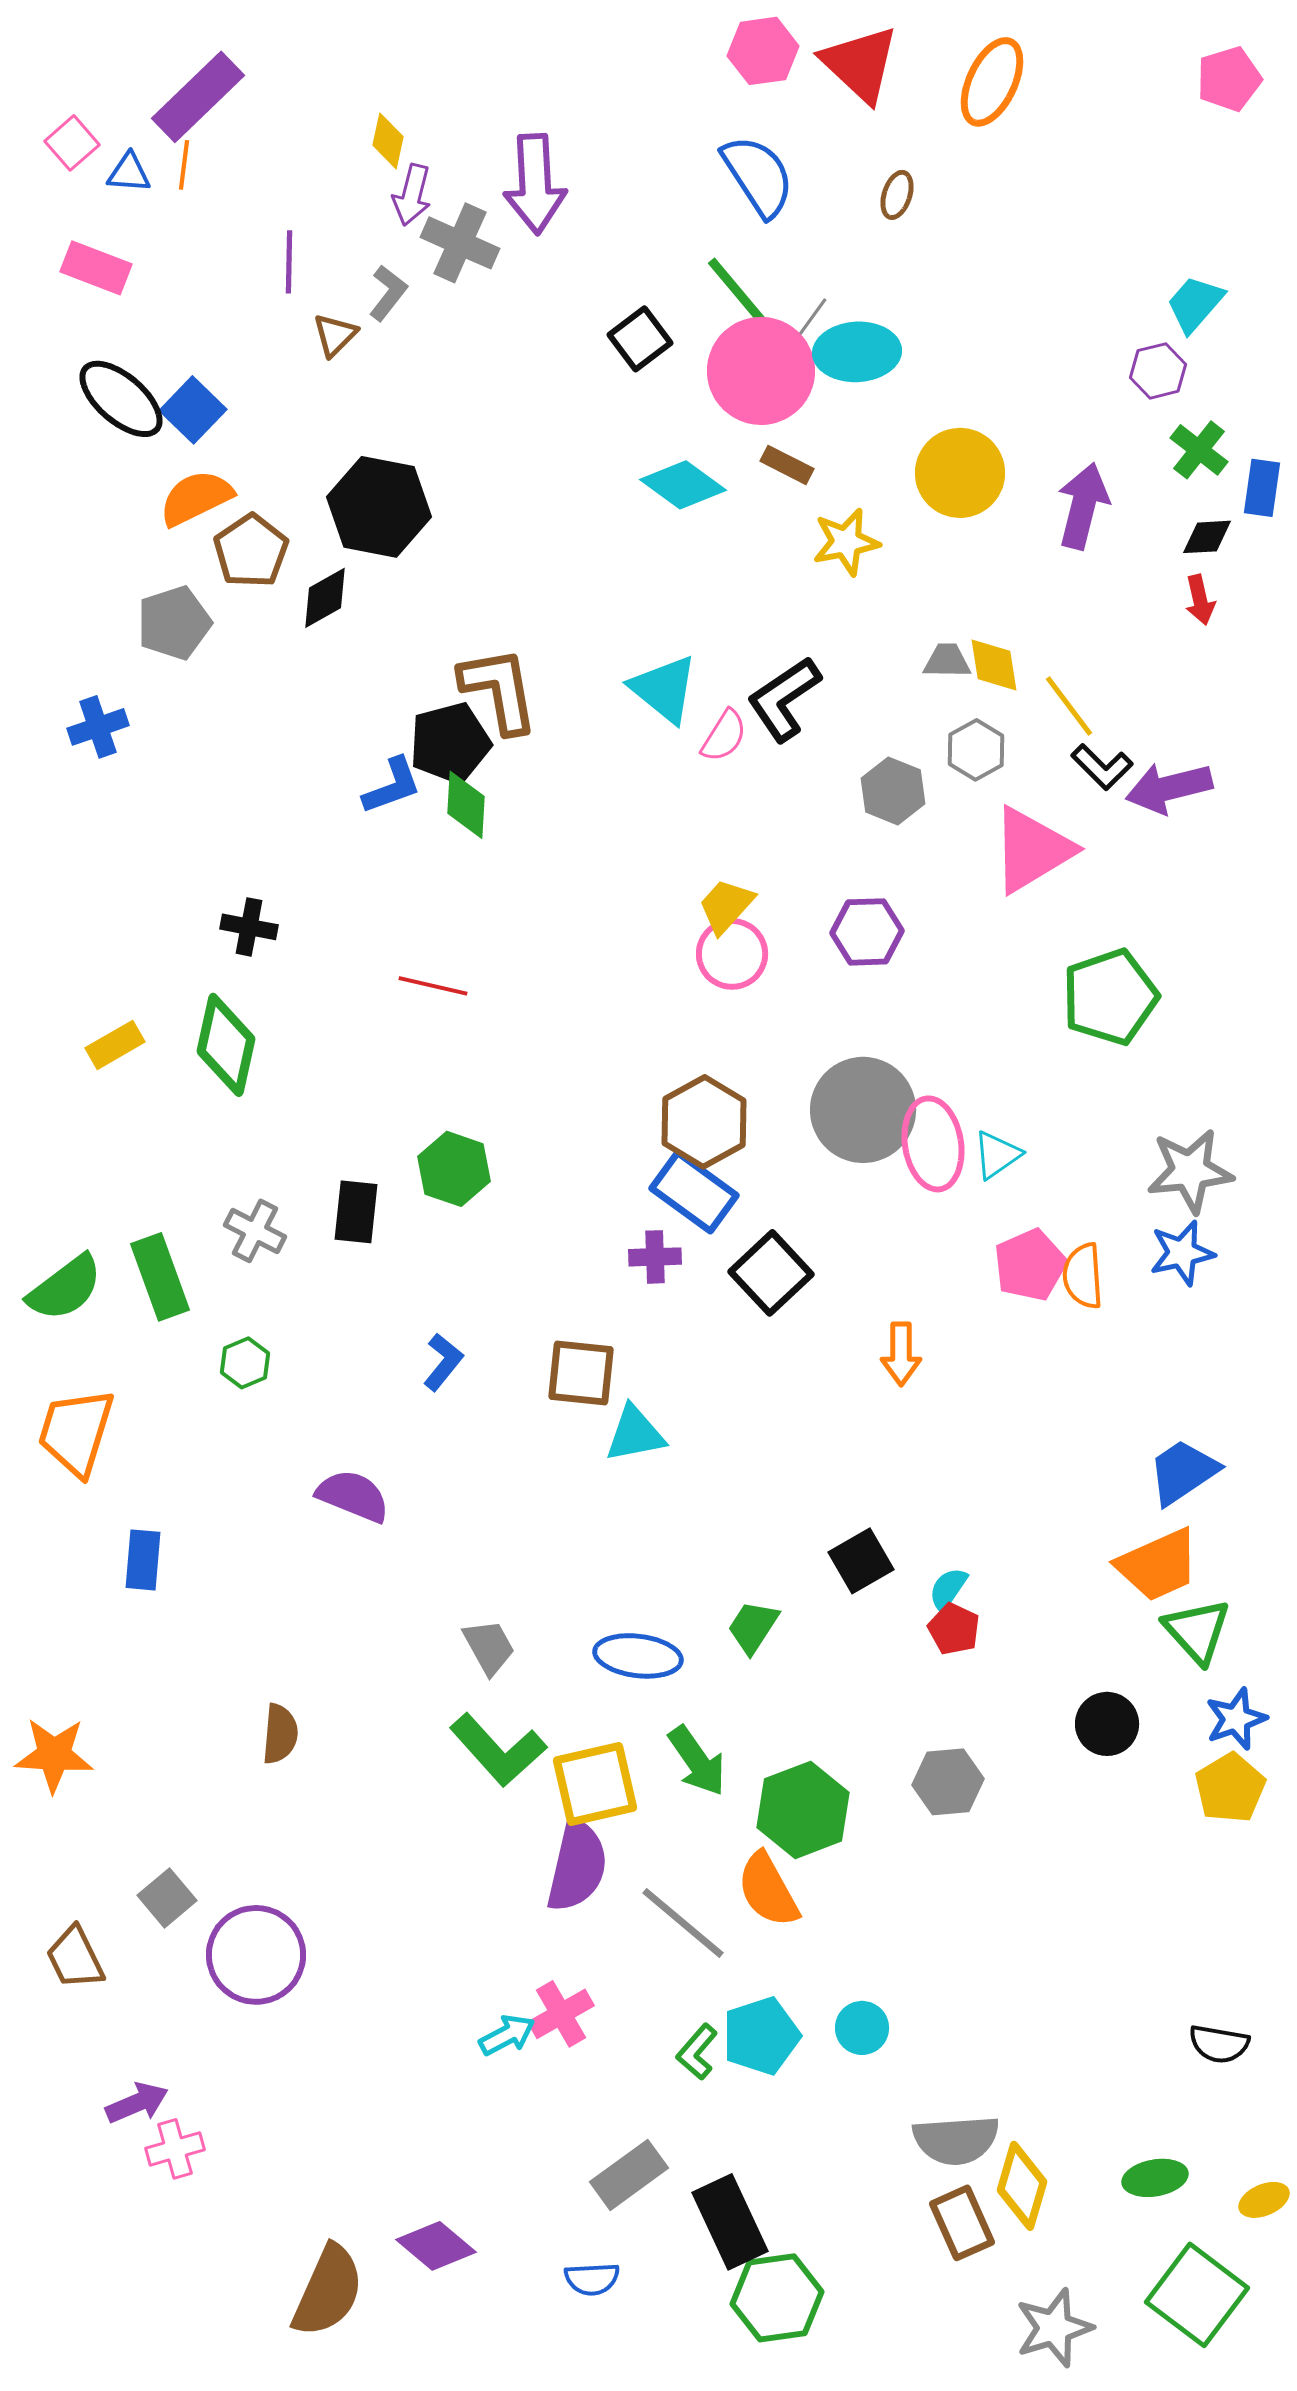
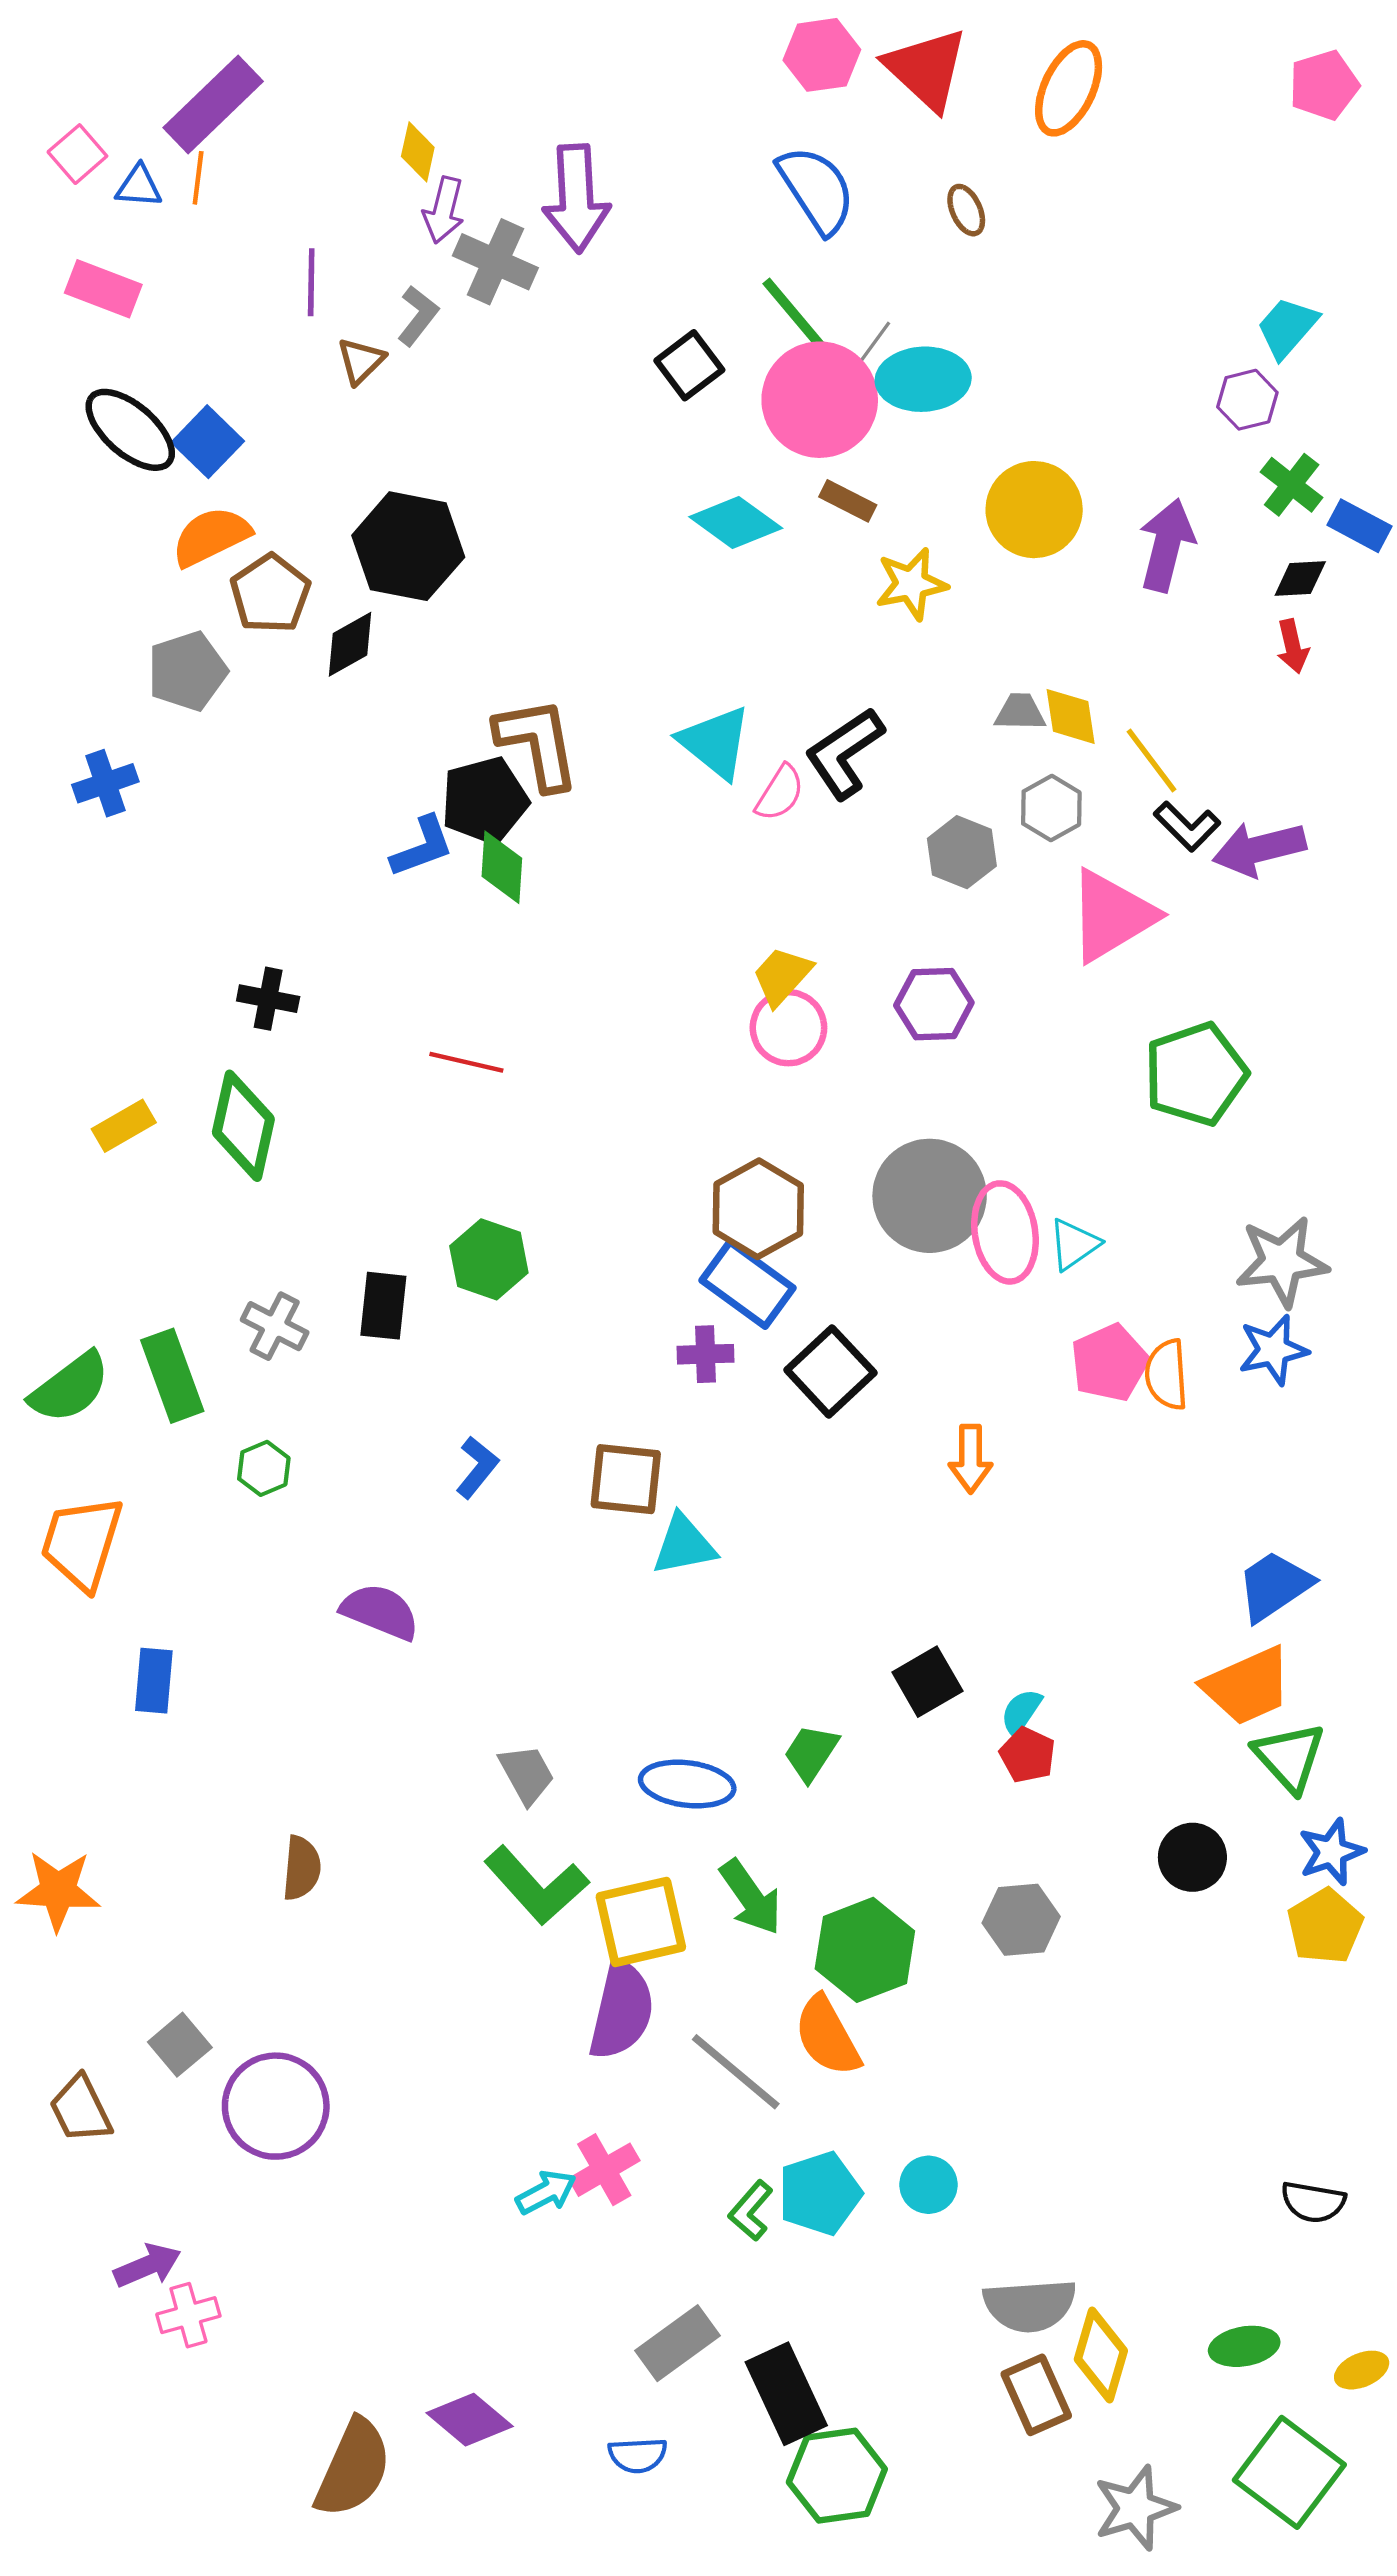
brown ellipse: (897, 195) -> (966, 210), turned -42
blue rectangle: (1262, 488) -> (1359, 526), turned -70

